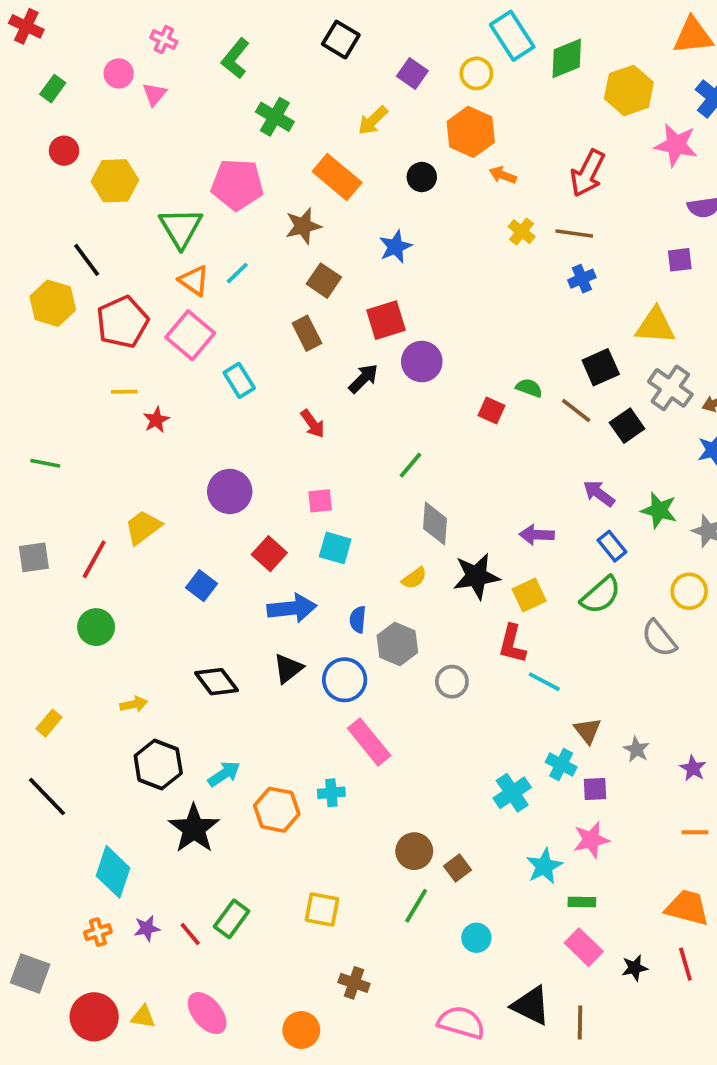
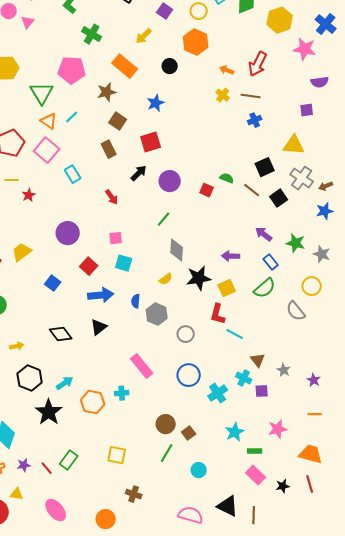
orange arrow: (503, 175) -> (227, 70), moved
purple circle: (422, 362) -> (170, 181), moved
blue circle: (345, 680) -> (189, 375), moved
pink star: (591, 840) -> (278, 429), moved
yellow triangle: (143, 1017) -> (17, 494), moved

